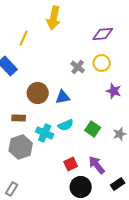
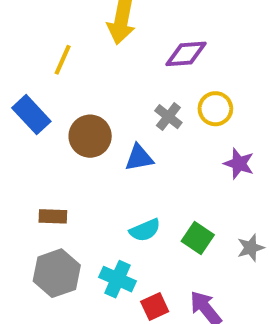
purple diamond: (103, 34) -> (186, 54), moved
brown circle: (38, 93) -> (90, 136), moved
blue triangle: (63, 97) -> (139, 158), moved
cyan cross: (45, 133) -> (117, 279), moved

